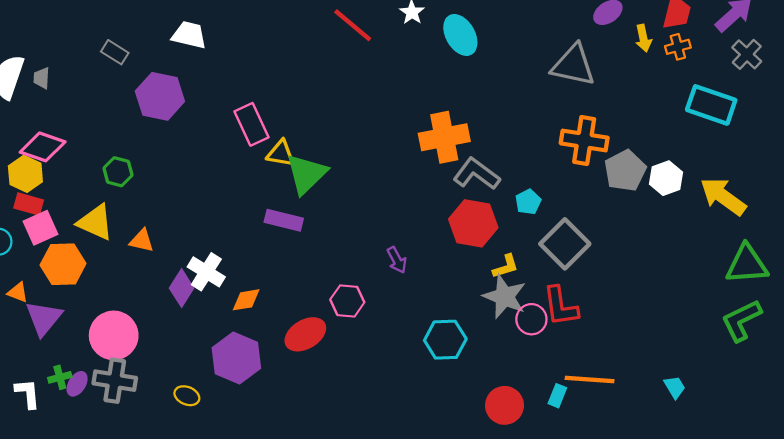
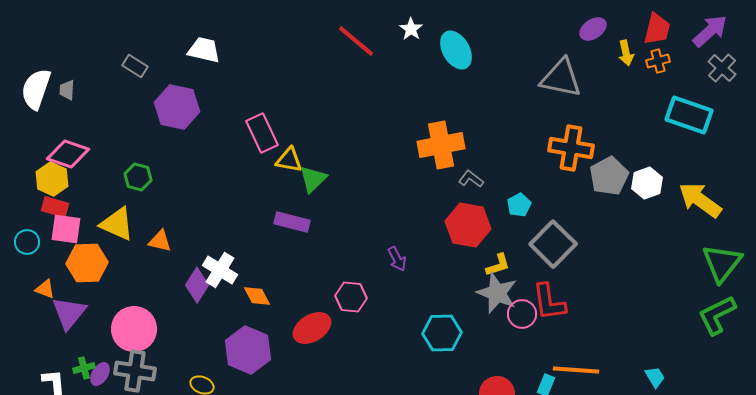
green triangle: (306, 174) -> (313, 179), size x0.7
gray L-shape: (477, 174) -> (471, 179), size x0.6
pink square: (40, 228) -> (66, 229), turned 32
green triangle: (747, 264) -> (722, 263), turned -48
orange diamond: (246, 300) -> (257, 296), turned 72

